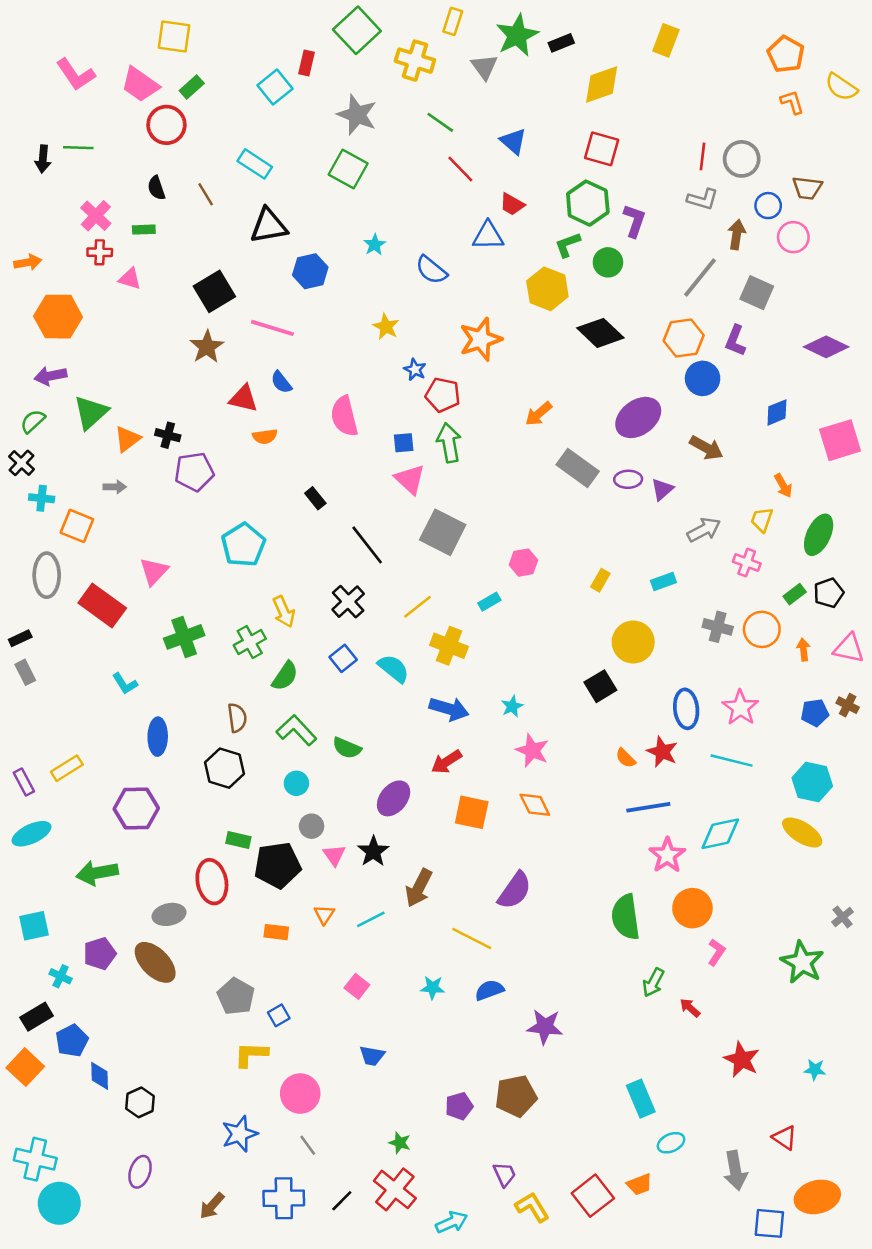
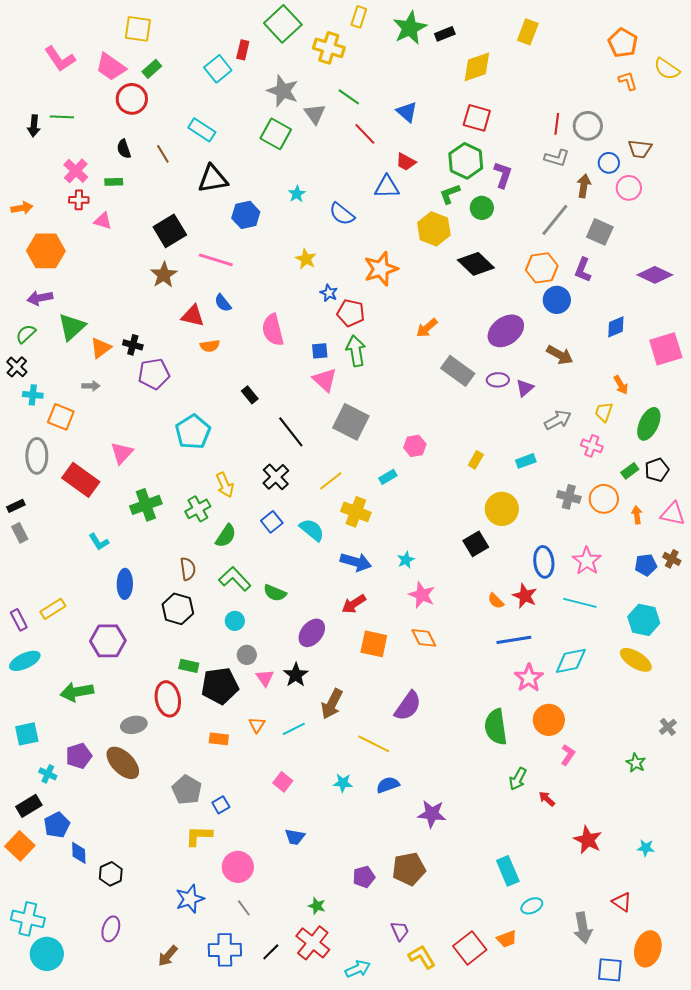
gray triangle: (484, 67) -> (315, 114), moved
green star: (802, 962) -> (636, 763), size x0.6
orange ellipse: (817, 1197) -> (648, 949), turned -60

